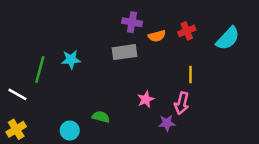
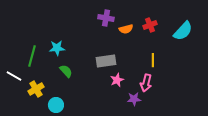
gray rectangle: (125, 52) -> (106, 61), moved
green semicircle: (101, 117) -> (66, 71), moved, turned 32
yellow cross: (16, 129) -> (36, 89), moved

